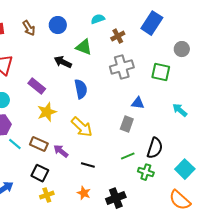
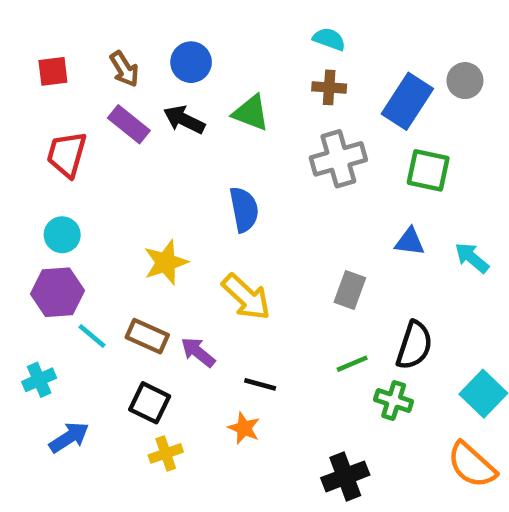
cyan semicircle: (98, 19) -> (329, 39), moved, turned 40
blue rectangle: (152, 23) -> (407, 101), moved
brown cross: (118, 36) -> (329, 87), turned 32
gray circle: (182, 49) -> (465, 81), moved
black arrow: (63, 62) -> (184, 120), moved
purple rectangle: (37, 86) -> (129, 124), moved
blue triangle: (138, 103) -> (410, 242), moved
orange star: (84, 193) -> (244, 428), moved
black cross: (116, 198) -> (345, 476), moved

